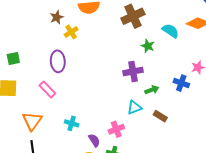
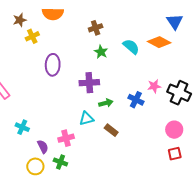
brown cross: (133, 16) -> (96, 28), size x0.6
green star: (148, 46) -> (101, 52), moved
purple ellipse: (58, 61) -> (53, 65), moved

